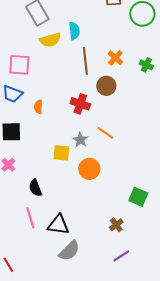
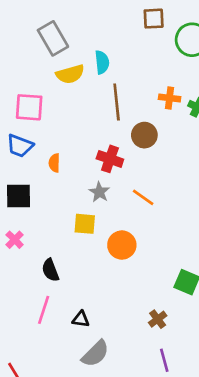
orange cross: (115, 58) -> (170, 98), moved, turned -35
gray star: (80, 140) -> (99, 192), moved
pink line: (30, 218) -> (44, 310), turned 35
black triangle: (58, 225) -> (81, 319), size x0.6
purple line: (121, 256) -> (164, 360), turned -72

